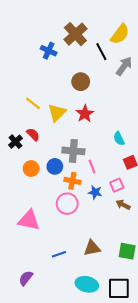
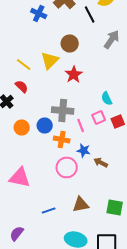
gray arrow: (124, 66) -> (112, 40), moved
yellow triangle: (57, 113) -> (50, 60), moved
red semicircle: (33, 134) -> (22, 86), moved
pink square: (117, 185) -> (99, 118), moved
pink circle: (67, 204) -> (67, 168), moved
brown arrow: (123, 205) -> (101, 162), moved

